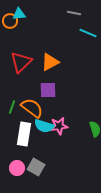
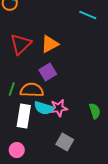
purple square: (48, 90) -> (48, 72), turned -30
orange semicircle: (32, 108) -> (32, 90), turned -35
gray square: (36, 167) -> (65, 142), moved

